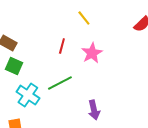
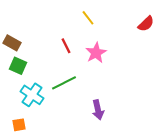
red line: (62, 46) -> (66, 46), turned -42

